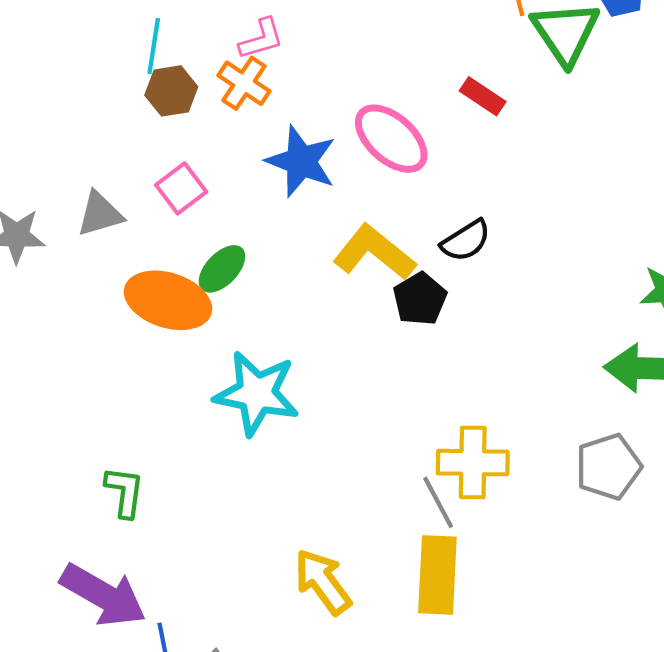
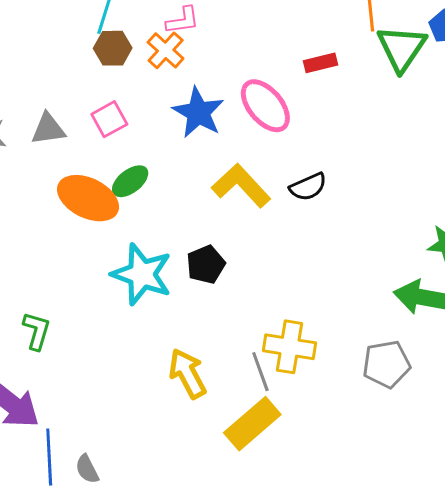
red rectangle: (483, 96) -> (321, 63), moved, turned -56
black pentagon: (420, 299) -> (206, 265), moved
yellow rectangle: (437, 575) -> (252, 424), turned 38
yellow arrow: (323, 582) -> (187, 373), moved

